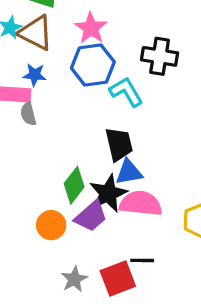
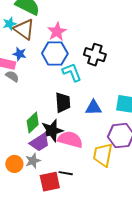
gray semicircle: (28, 114) -> (12, 76), turned 128
blue triangle: (129, 172) -> (93, 108), moved
orange circle: (51, 225) -> (14, 164), moved
gray star: (74, 279) -> (33, 161), moved

